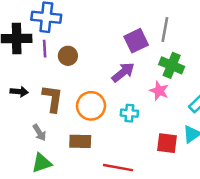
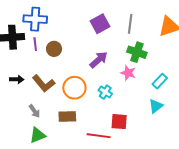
purple square: (136, 41) -> (100, 24), moved
brown L-shape: (53, 98) -> (44, 83), turned 135
cyan cross: (129, 113) -> (105, 92), turned 32
red square: (167, 143) -> (119, 122), moved

